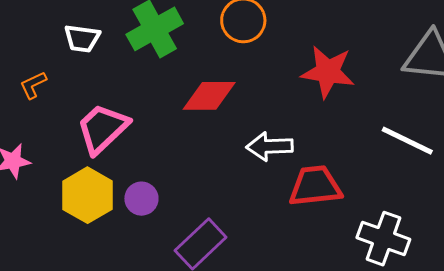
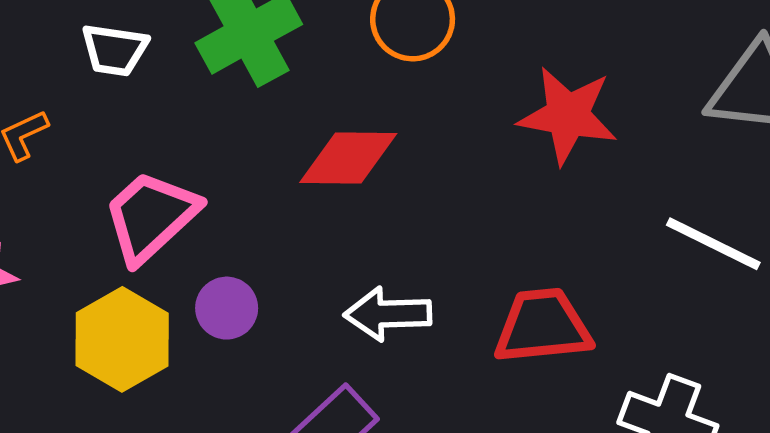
white arrow: (270, 146) -> (388, 314), moved
purple circle: (141, 199) -> (227, 308), moved

